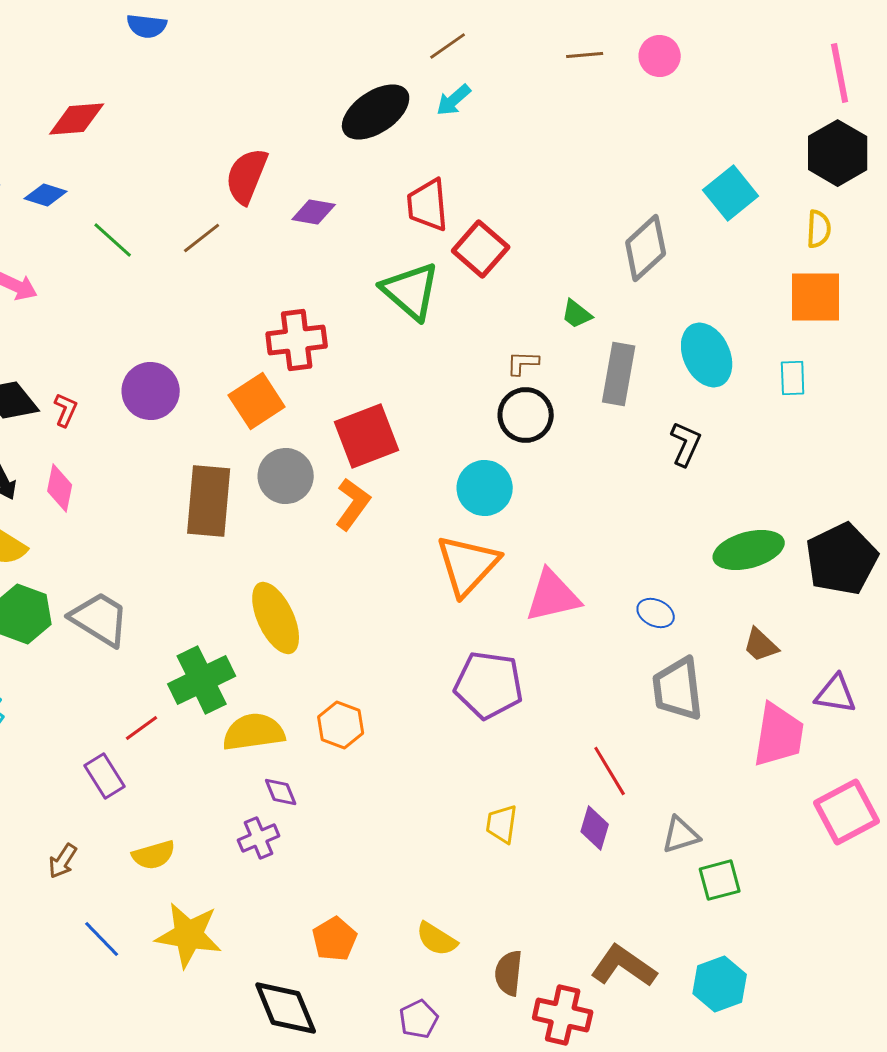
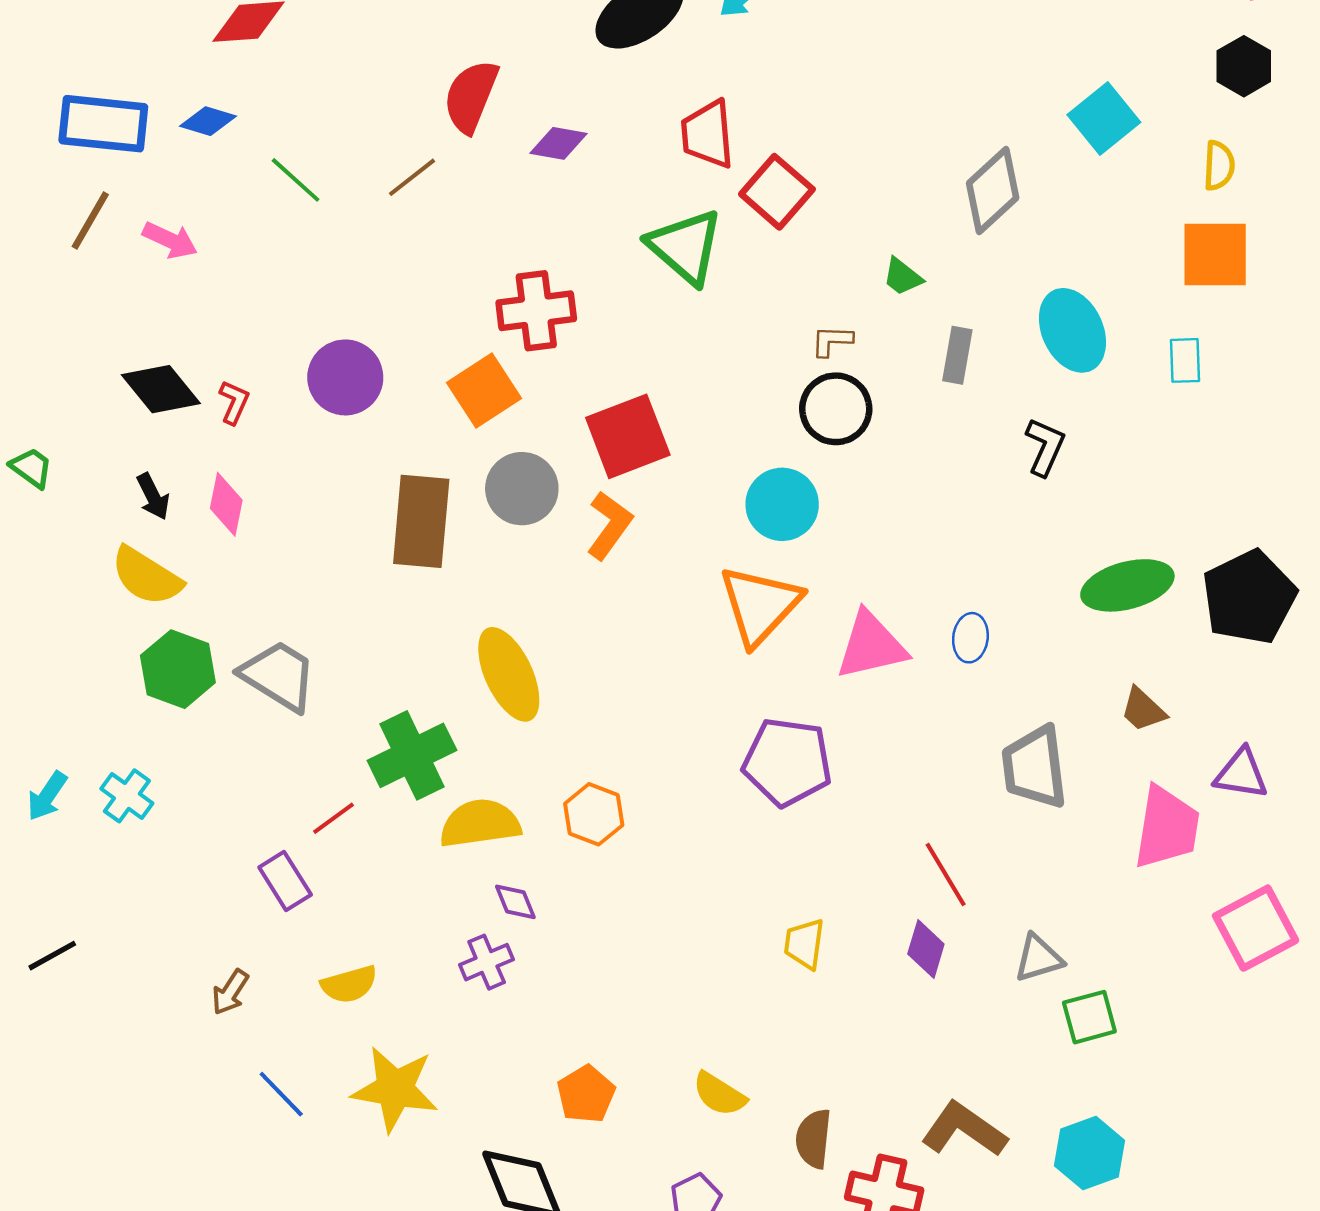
black hexagon: (838, 153) -> (1244, 66), size x0.7
gray rectangle: (619, 374) -> (957, 355), size x0.7
blue ellipse: (656, 613) -> (970, 638), moved, turned 72

